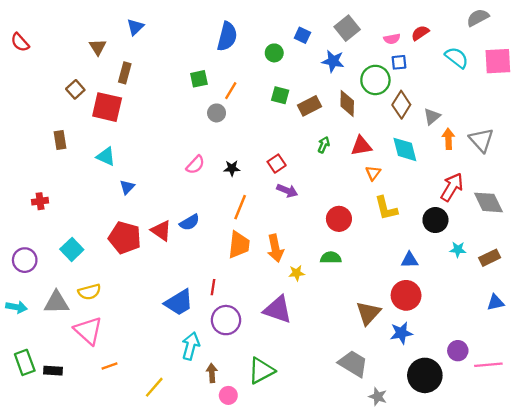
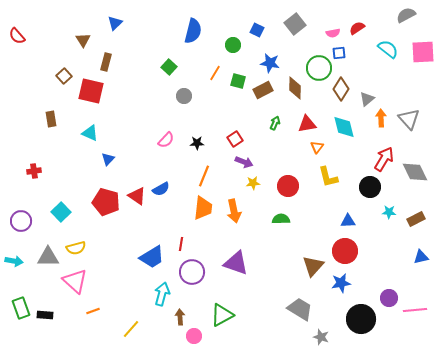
blue star: (333, 61) -> (270, 63), moved
green square: (199, 79) -> (169, 67), turned -35
orange line: (231, 91) -> (215, 73), moved
yellow star: (297, 273) -> (253, 183), moved

